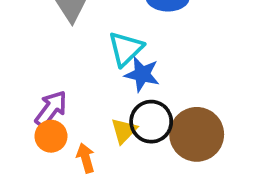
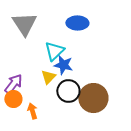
yellow triangle: (124, 131) -> (48, 77), moved

